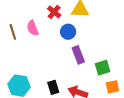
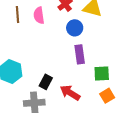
black rectangle: (53, 87) -> (46, 82), turned 32
orange square: (112, 87) -> (107, 96), turned -32

